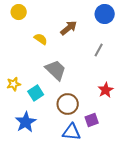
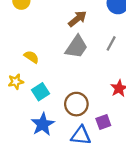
yellow semicircle: (41, 39) -> (31, 57), moved
gray trapezoid: (56, 70) -> (76, 47), moved, turned 80
blue star: (26, 122) -> (43, 124), moved

